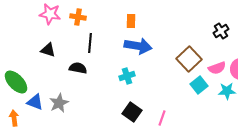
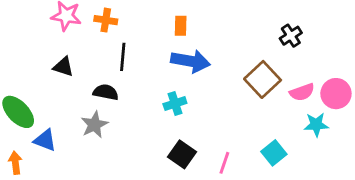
black cross: (221, 31) -> (291, 36), moved
cyan square: (199, 85) -> (274, 153), moved
gray star: (59, 103) -> (94, 125), moved

